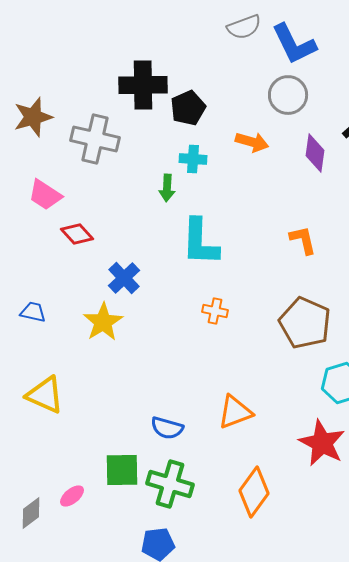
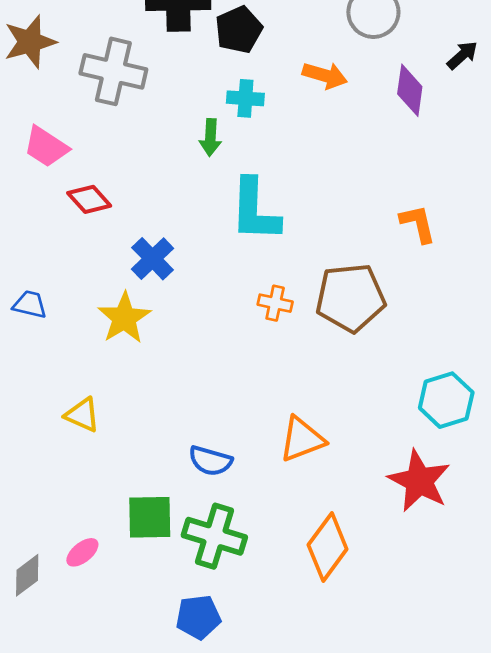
orange L-shape: (303, 240) -> (418, 224), moved
brown pentagon: (305, 323) -> (351, 298), moved, turned -30
yellow triangle: (45, 395) -> (82, 415), moved, size x0.7

